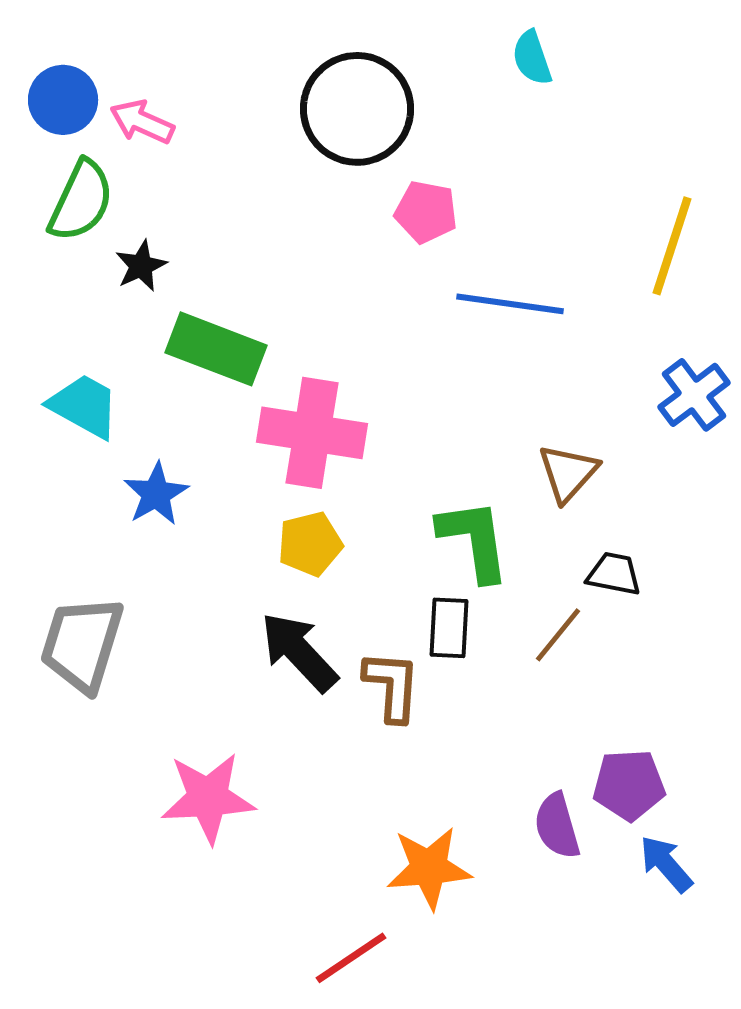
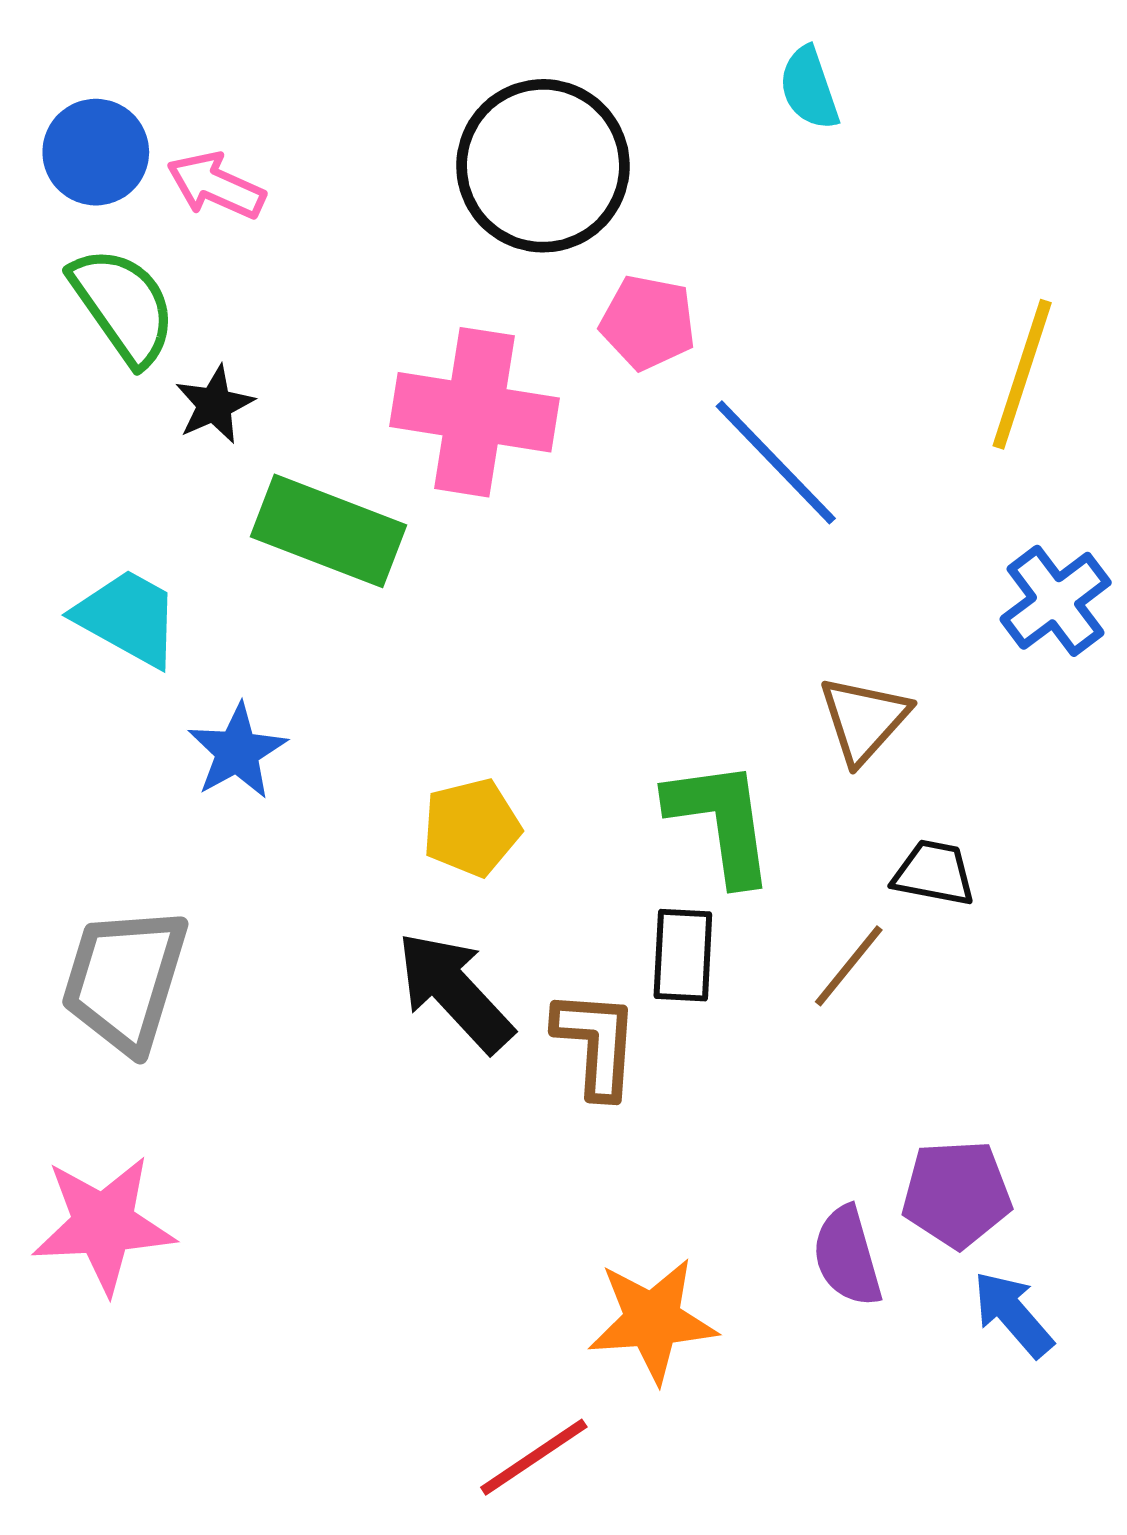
green semicircle: (81, 201) -> (123, 306), turned -60
blue line: (510, 304) -> (776, 462), turned 38
pink cross: (312, 433) -> (475, 412), moved
pink star: (208, 798) -> (103, 1224), moved

